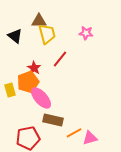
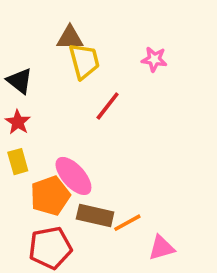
black triangle: (15, 36) -> (20, 81), moved
red star: (34, 68) -> (18, 122), moved
orange pentagon: (28, 82) -> (50, 196), moved
orange line: (74, 133) -> (127, 223), moved

